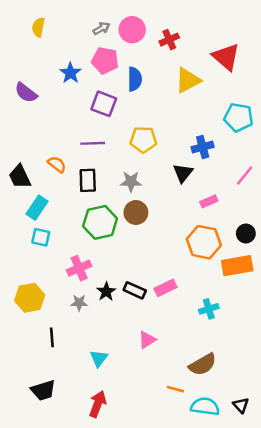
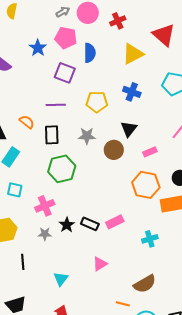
blue cross: (203, 147) -> (132, 92), moved, turned 36
brown circle: (136, 213) -> (114, 150), moved
cyan square: (41, 237) -> (15, 190), moved

